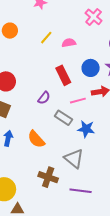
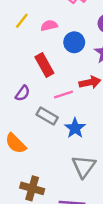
blue circle: (91, 68) -> (74, 42), moved
blue star: (86, 129) -> (75, 128), turned 30
gray triangle: (74, 159) -> (84, 166), moved, turned 30

